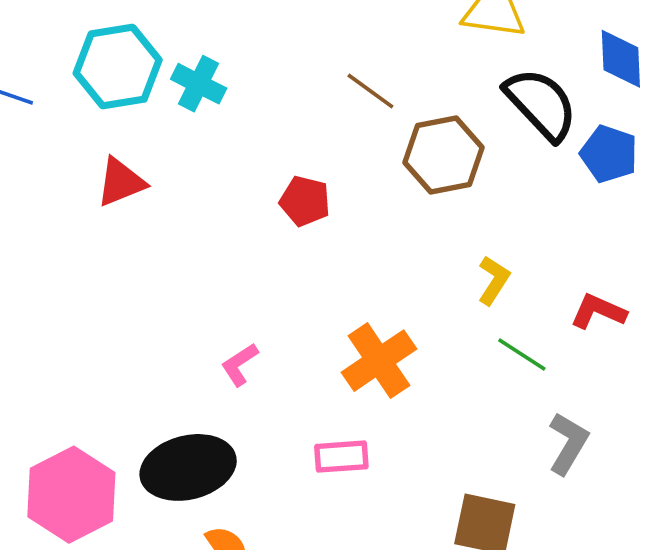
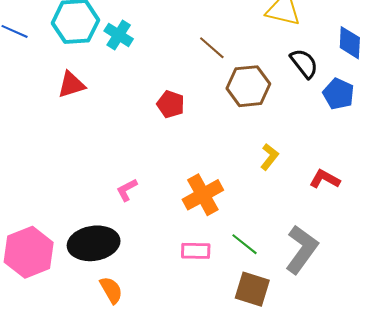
black semicircle: (541, 104) -> (304, 63), size x0.7
green line: (522, 355) -> (245, 244), moved
gray L-shape: (568, 443) -> (302, 249), size x1.4
pink rectangle: (341, 457) -> (196, 251), moved

